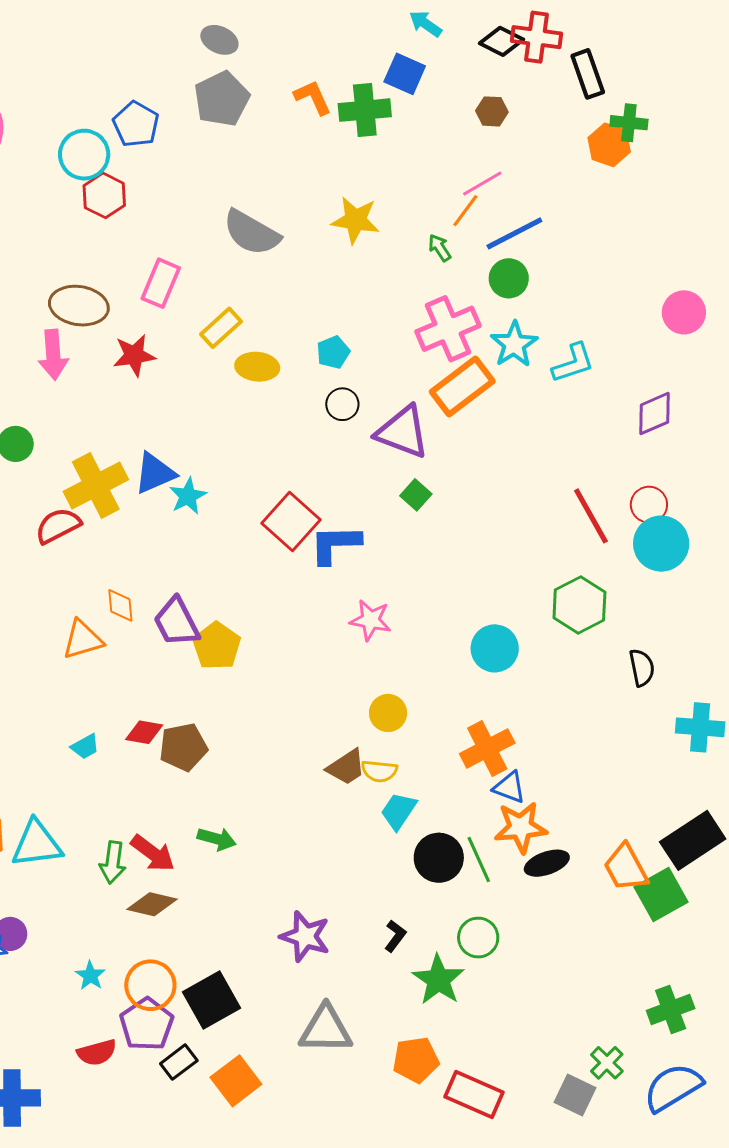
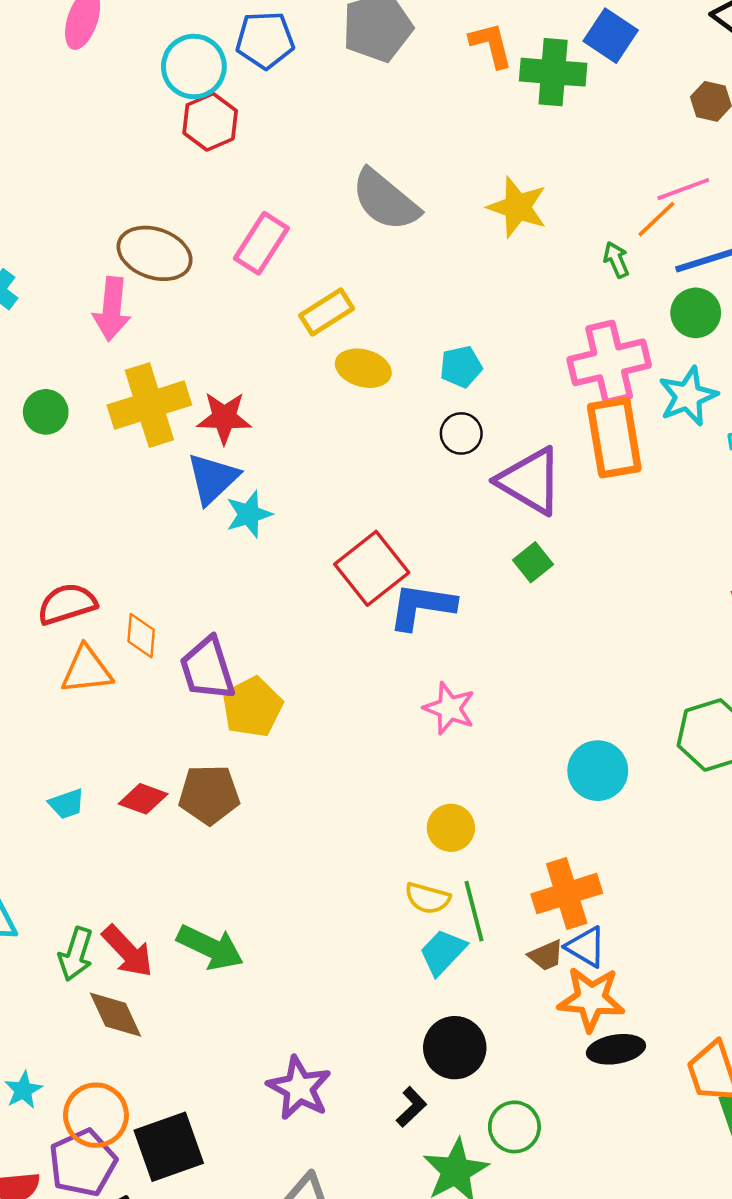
blue pentagon: (136, 124) -> (265, 40), turned 30
red star: (134, 355) -> (224, 418), moved
orange rectangle: (462, 387) -> (614, 438), turned -72
blue triangle: (155, 473) -> (213, 479), turned -30
yellow cross: (96, 486) -> (149, 405), moved
red semicircle: (58, 526) -> (67, 604), moved
brown pentagon: (183, 747) -> (209, 795), moved
brown trapezoid: (346, 767) -> (546, 955), moved, size x0.7
green arrow: (217, 839) -> (210, 947), size x1.4
black circle: (439, 858) -> (455, 1048), moved
green line: (479, 860) -> (474, 911), moved
brown diamond: (152, 904) -> (116, 1015), turned 42

